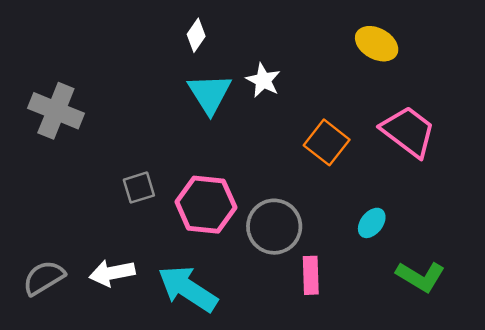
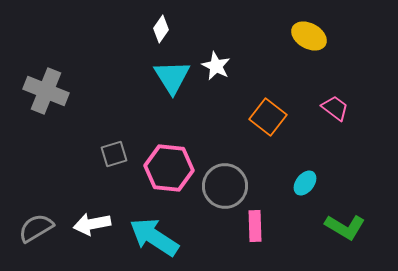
pink trapezoid: (408, 131) -> (335, 108), size x0.6

